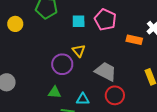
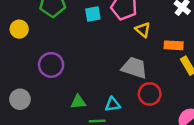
orange rectangle: (134, 40) -> (174, 45), moved
yellow triangle: (79, 51) -> (143, 30), moved
purple circle: (62, 64) -> (51, 65), moved

